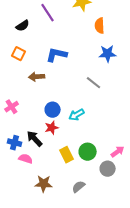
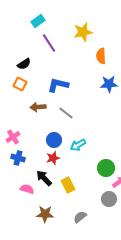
black semicircle: (23, 26) -> (24, 64), moved
gray line: (94, 83) -> (66, 113), moved
black arrow: (35, 139) -> (44, 178), moved
blue cross: (15, 143) -> (18, 158), moved
green circle: (88, 152) -> (106, 168), moved

